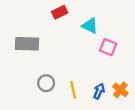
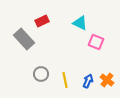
red rectangle: (60, 12) -> (42, 21), moved
gray rectangle: (27, 44) -> (24, 39), turned 45

